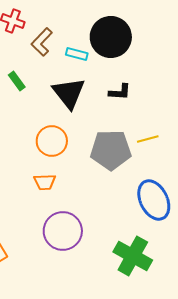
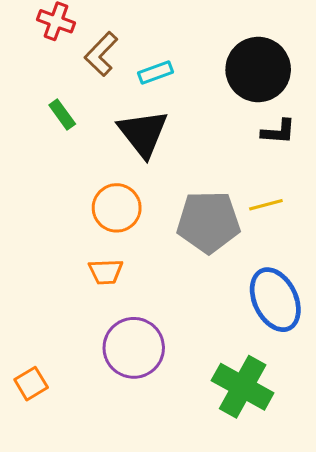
black circle: (111, 37) -> (258, 69), moved
cyan rectangle: (77, 54) -> (156, 73), turned -35
black L-shape: (120, 92) -> (278, 132), moved

